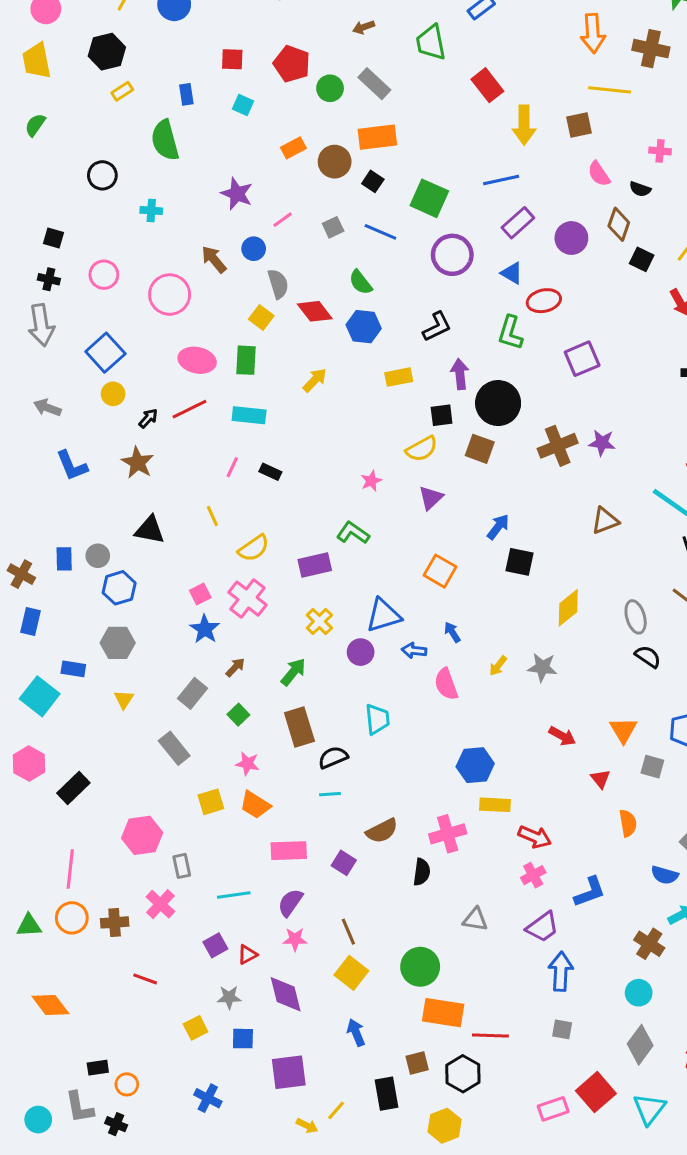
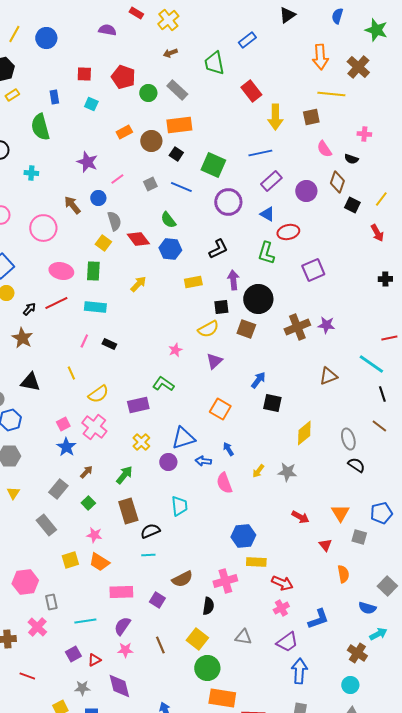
brown cross: (651, 49) -> (358, 67), turned 30
yellow square: (351, 973) -> (197, 639), moved

